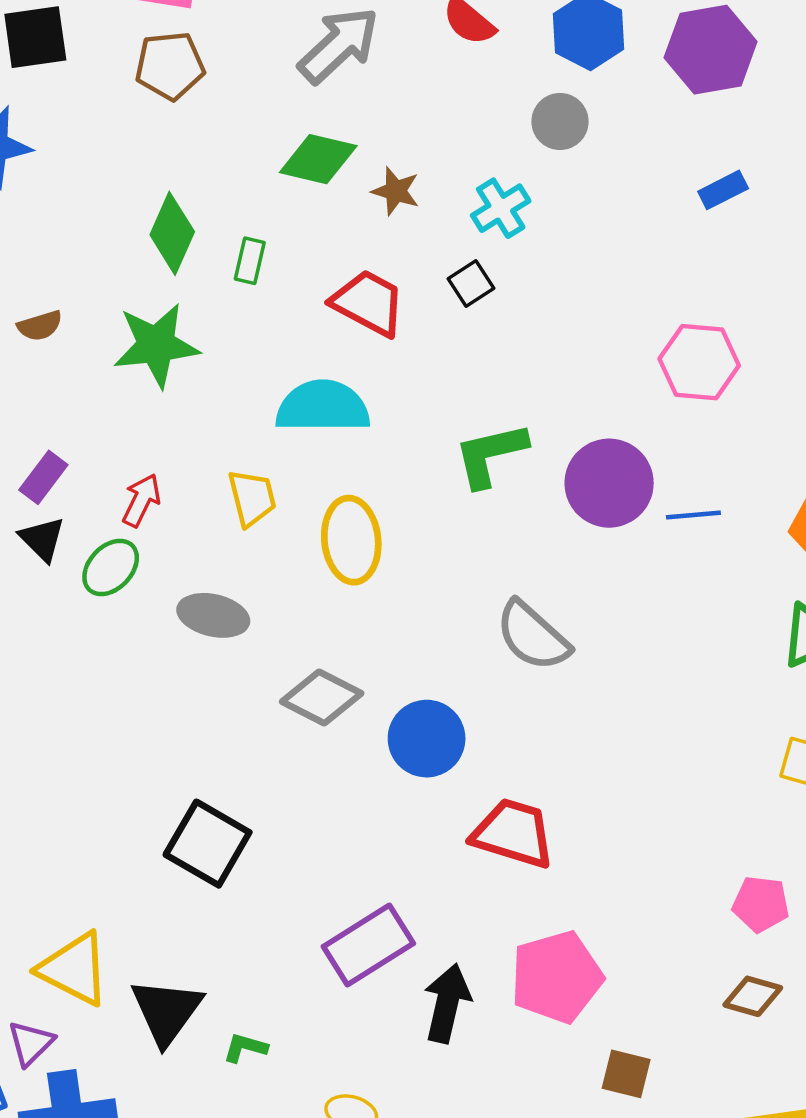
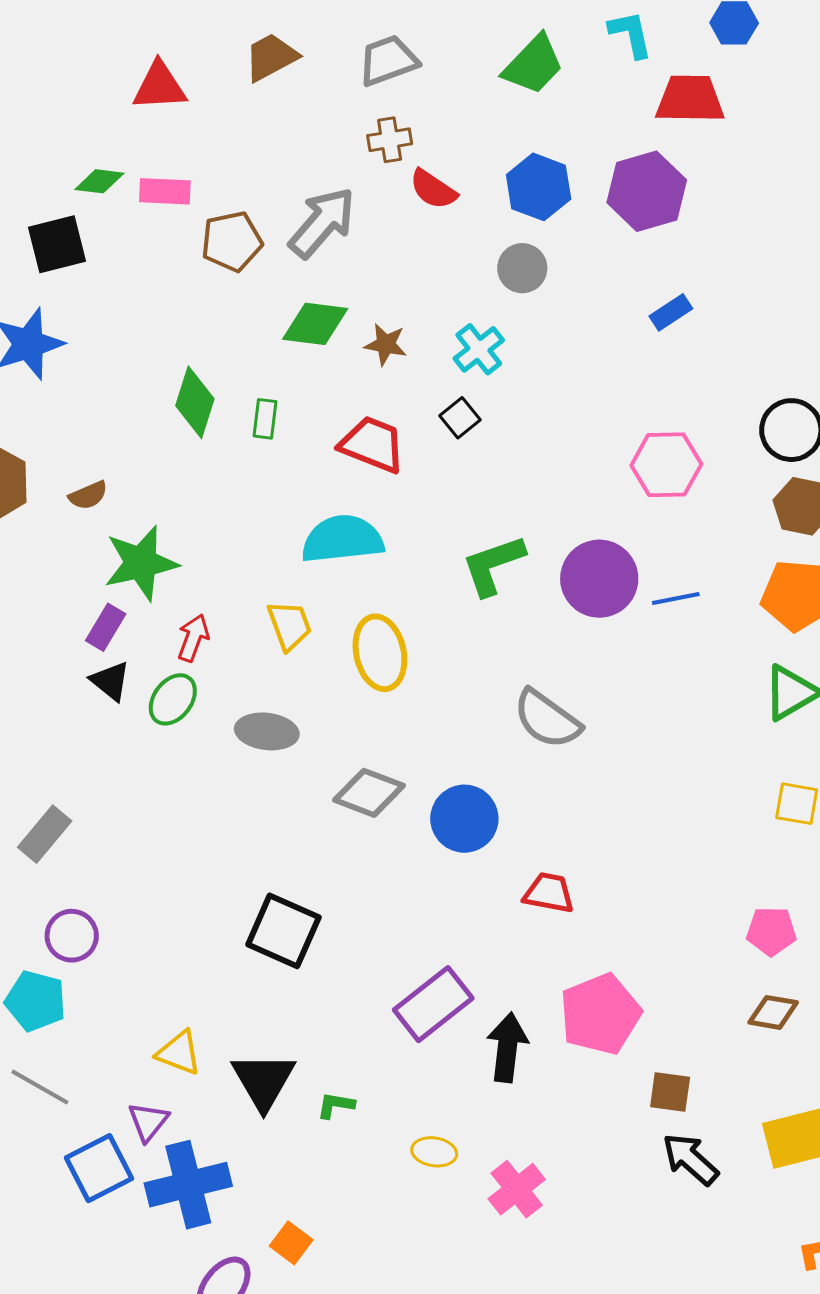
brown pentagon: (170, 66) -> (232, 241), moved
green star: (156, 345) -> (141, 563), moved
red trapezoid: (513, 833) -> (549, 893), size x0.7
yellow triangle: (74, 969) -> (179, 1053), size x0.7

